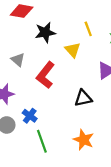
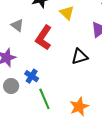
orange star: (84, 140) -> (79, 107), moved, turned 30

